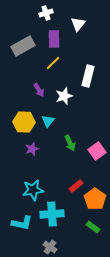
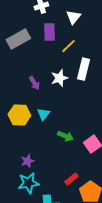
yellow line: (53, 63) -> (68, 46), moved
white star: (64, 96) -> (59, 78), moved
green arrow: (70, 143) -> (65, 136), turned -42
purple star: (32, 149) -> (27, 161), moved

